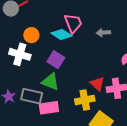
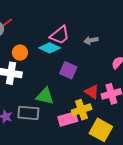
pink trapezoid: (73, 23) -> (60, 35), turned 80
purple square: (56, 60) -> (68, 70), moved
pink rectangle: (49, 108) -> (68, 119), moved

